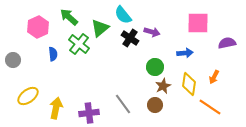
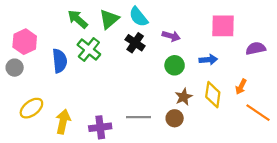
pink hexagon: (38, 27) -> (25, 42), moved
green triangle: (100, 28) -> (109, 19), moved
black cross: (130, 38) -> (135, 43), moved
blue semicircle: (53, 54) -> (60, 61), size x1.5
green circle: (155, 67) -> (175, 65), moved
gray line: (123, 104) -> (138, 117), turned -55
orange line: (210, 107) -> (258, 113), moved

